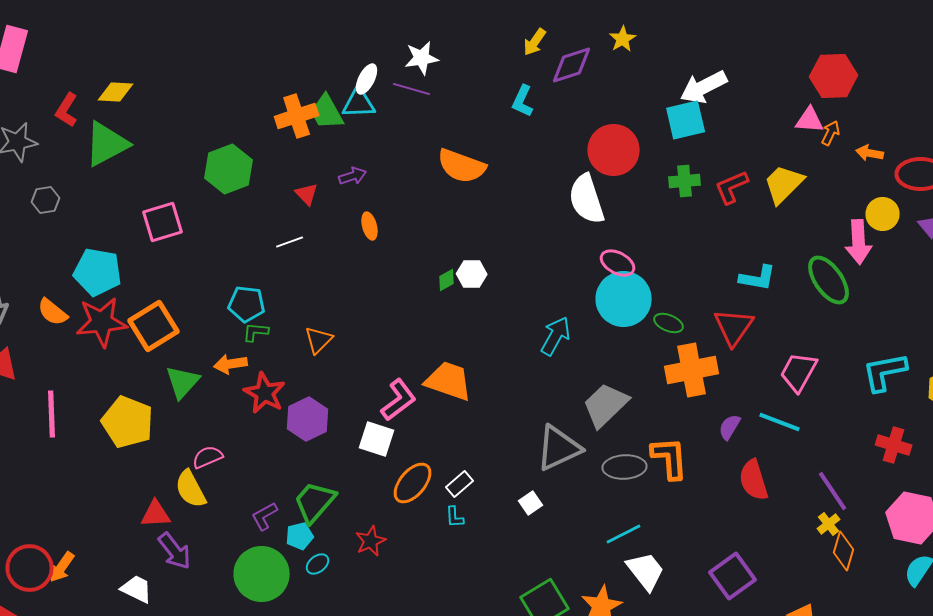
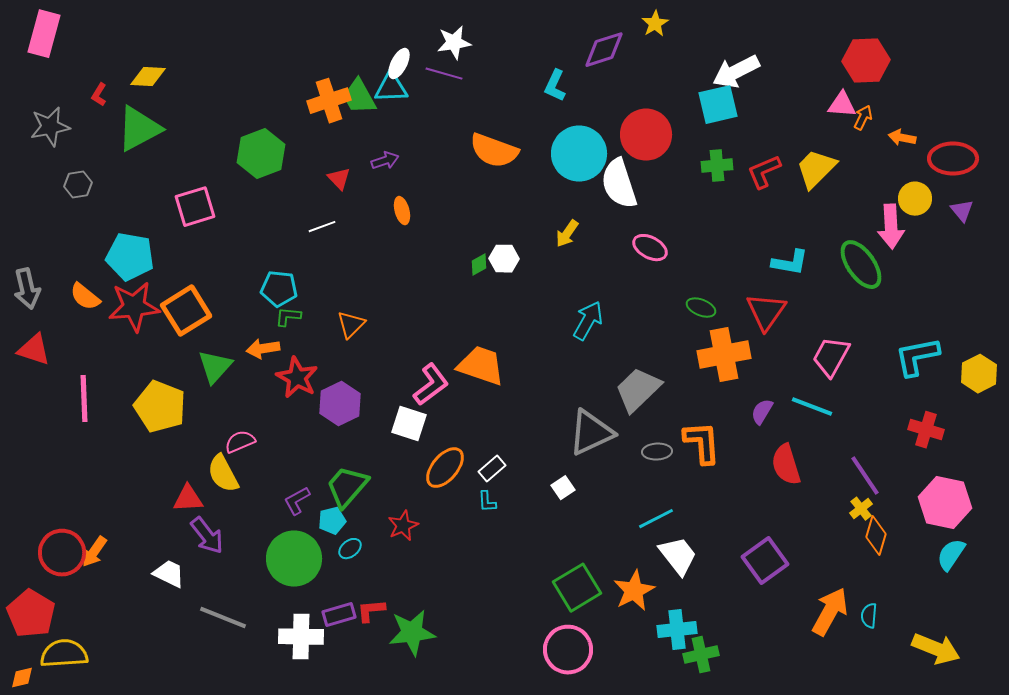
yellow arrow: (535, 42) -> (567, 234), moved
red L-shape: (67, 110) -> (99, 95), size x0.7
cyan circle: (624, 299) -> (579, 154), moved
gray ellipse: (625, 467) -> (657, 452), size x0.7

